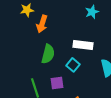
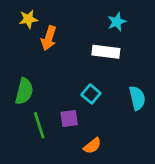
white rectangle: (83, 45) -> (106, 52), moved
green semicircle: (48, 54) -> (24, 91), moved

